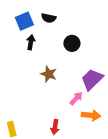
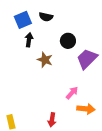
brown star: (49, 74) -> (45, 60), moved
purple trapezoid: (92, 79) -> (87, 59), moved

